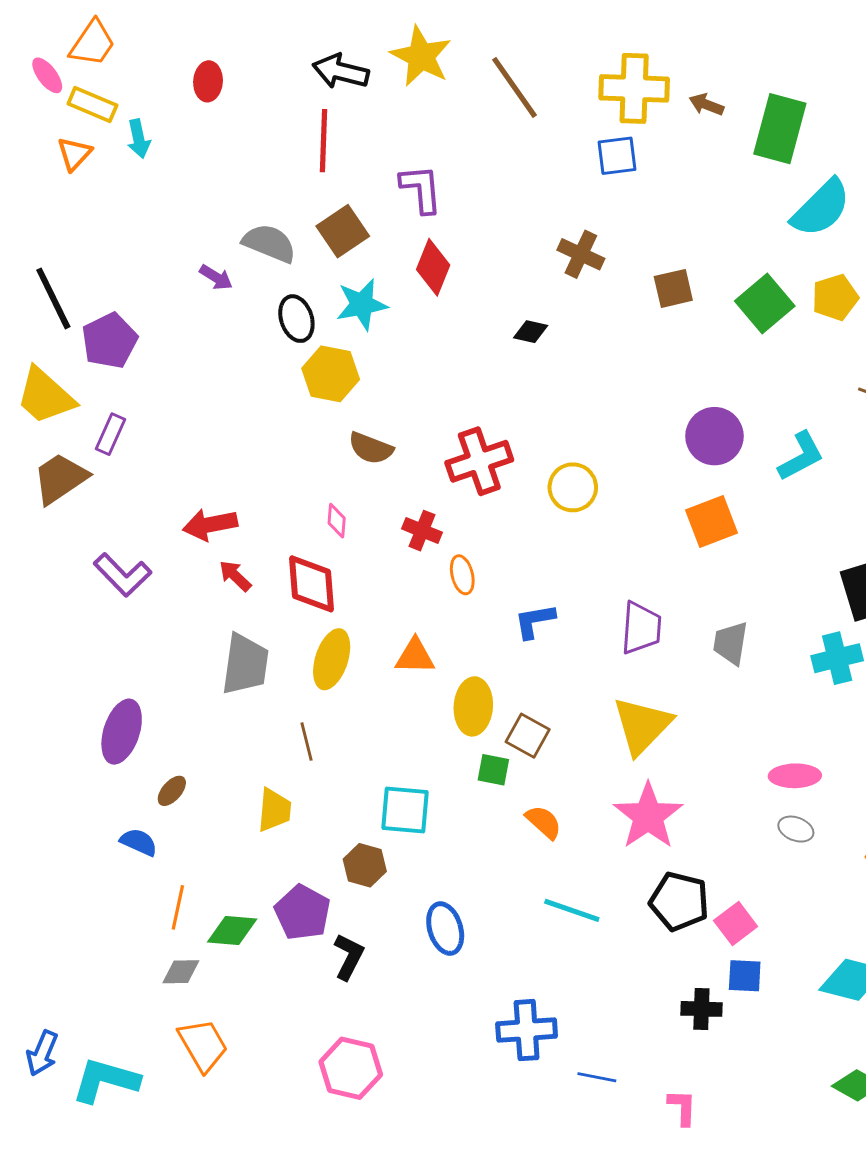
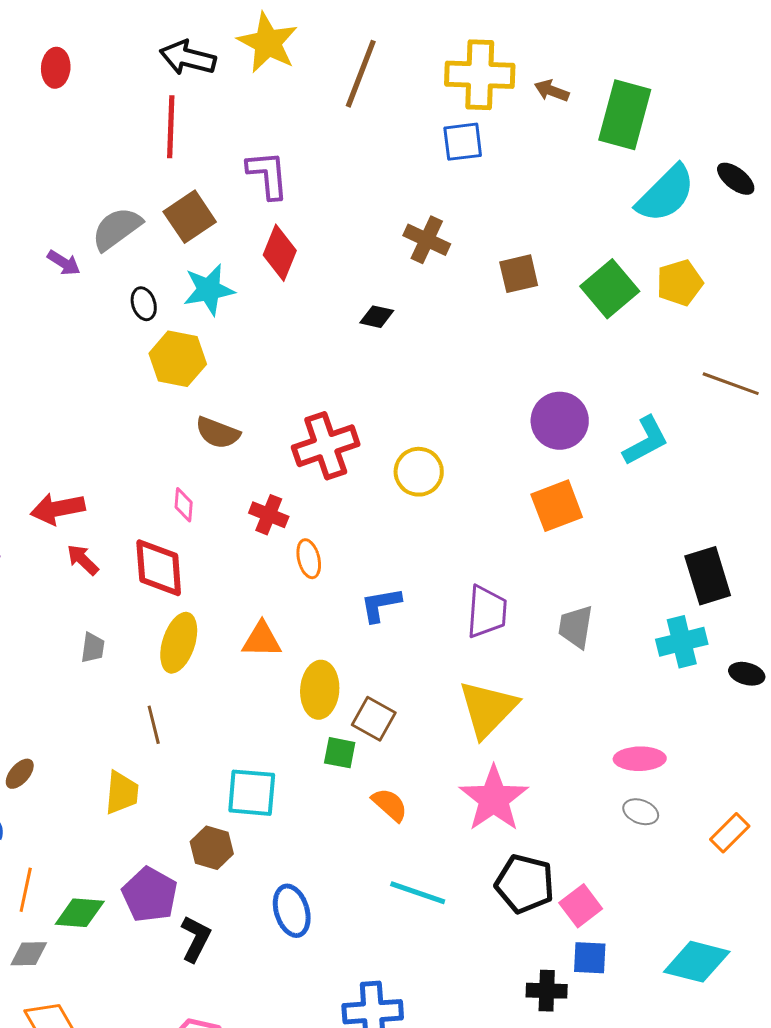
brown line: (515, 87) -> (361, 74), turned 56
gray semicircle: (269, 243) -> (117, 229), turned -58
black ellipse: (296, 319) -> (144, 304), size x0.7
gray trapezoid: (245, 664) -> (93, 648), size x0.5

